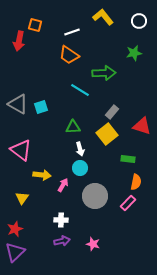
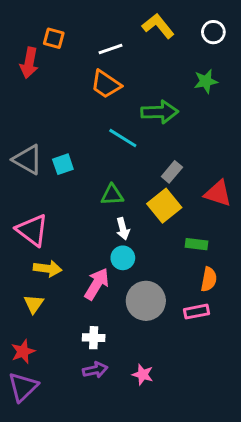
yellow arrow: (42, 175) -> (48, 269), moved
pink arrow: (63, 185) -> (97, 284), size x1.5
pink rectangle: (128, 203) -> (197, 312), turned 35

